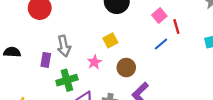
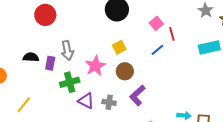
yellow square: (110, 40) -> (119, 47), moved
black semicircle: (12, 52) -> (31, 57), moved
pink star: (94, 62) -> (95, 66), size x1.5

